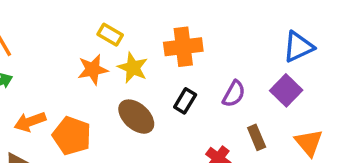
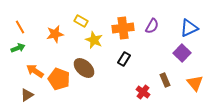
orange star: (93, 69) -> (55, 34), moved
purple semicircle: (234, 94) -> (152, 26), moved
brown ellipse: (136, 117) -> (84, 68), moved
orange arrow: (30, 122) -> (35, 71), turned 54

